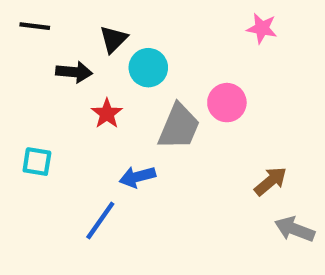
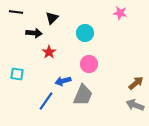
cyan circle: (148, 68) -> (85, 33), moved
pink circle: (227, 103) -> (89, 64), moved
gray trapezoid: (179, 127) -> (83, 95), moved
brown arrow: (271, 181) -> (136, 83), moved

